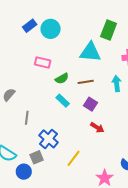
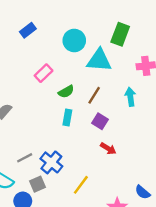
cyan circle: (51, 29) -> (74, 40), moved
pink rectangle: (43, 62) -> (44, 73), turned -56
brown line: (86, 82) -> (94, 95), turned -49
cyan rectangle: (63, 101) -> (67, 117), turned 56
gray line: (27, 118) -> (25, 158), moved, turned 56

